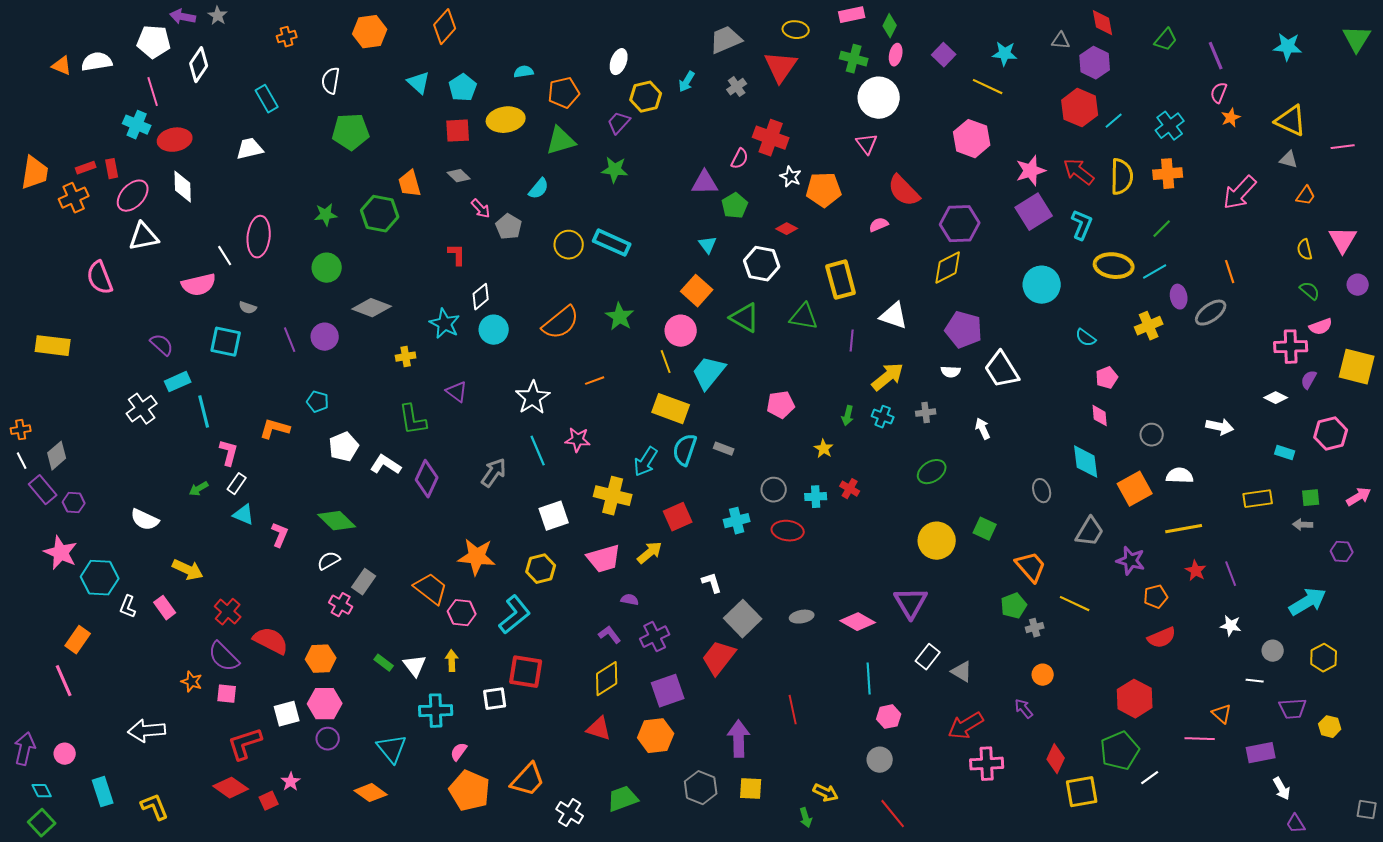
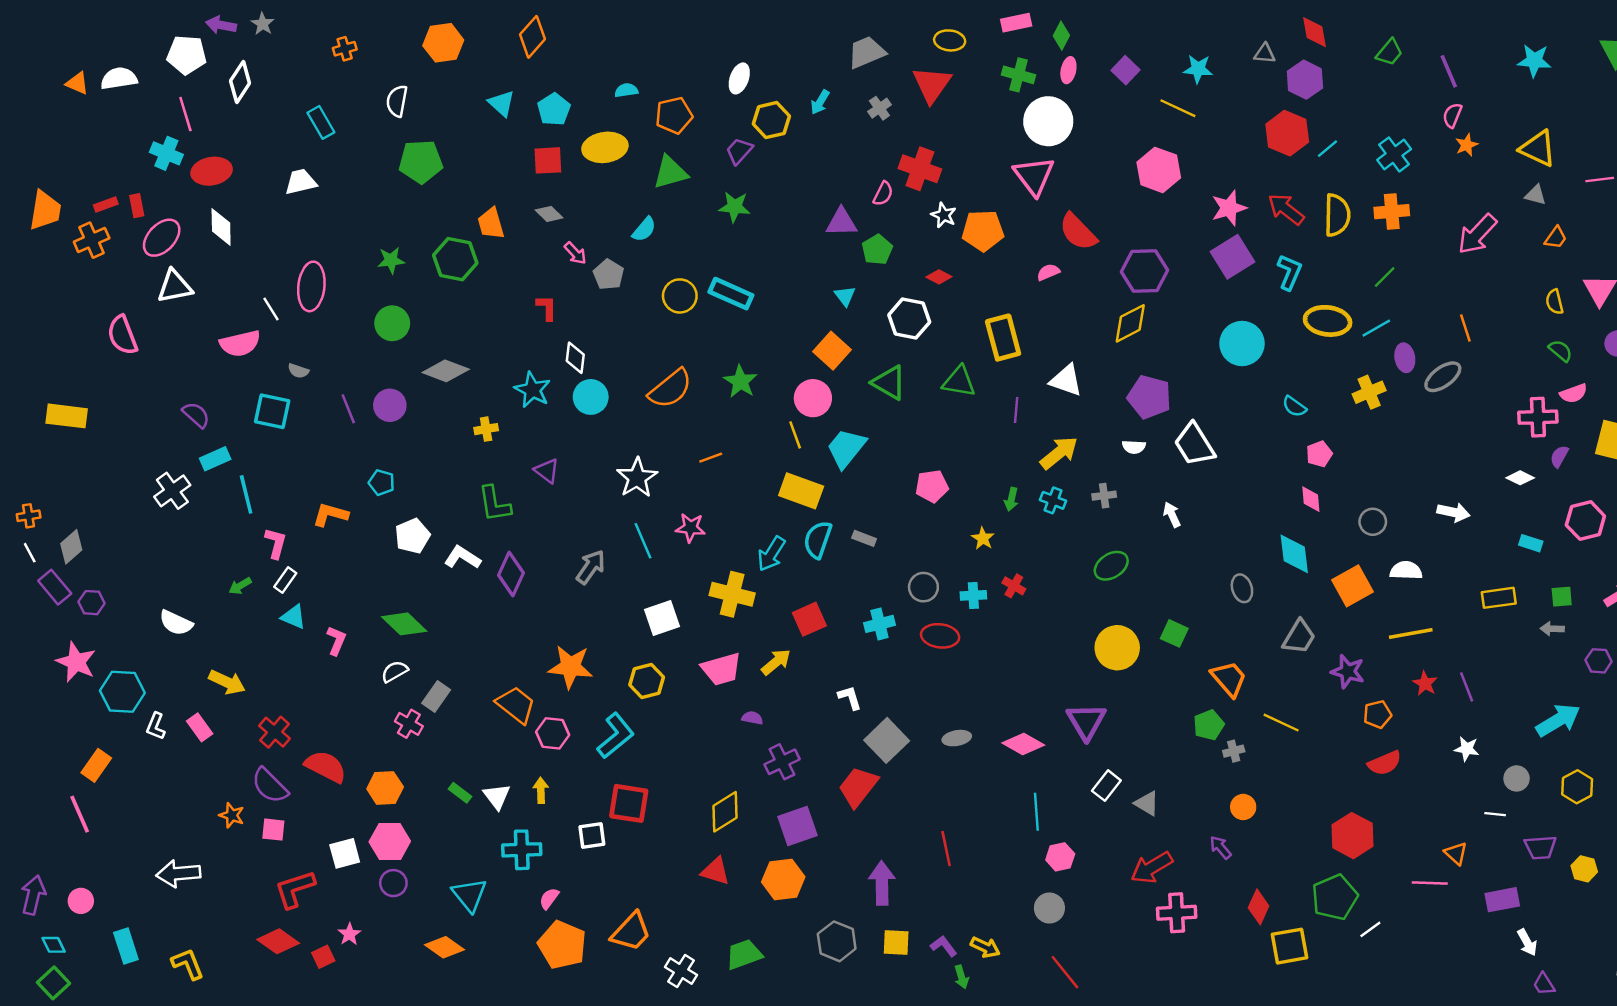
pink triangle: (867, 144) -> (1034, 176), size x1.6
white diamond: (481, 297) -> (575, 358), turned -44
purple L-shape: (610, 635) -> (944, 946), moved

